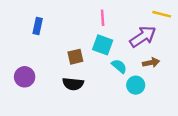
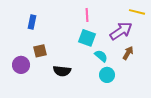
brown square: (75, 57) -> (40, 51), moved
brown arrow: (151, 63) -> (128, 53), turned -48
cyan circle: (136, 85) -> (107, 75), moved

